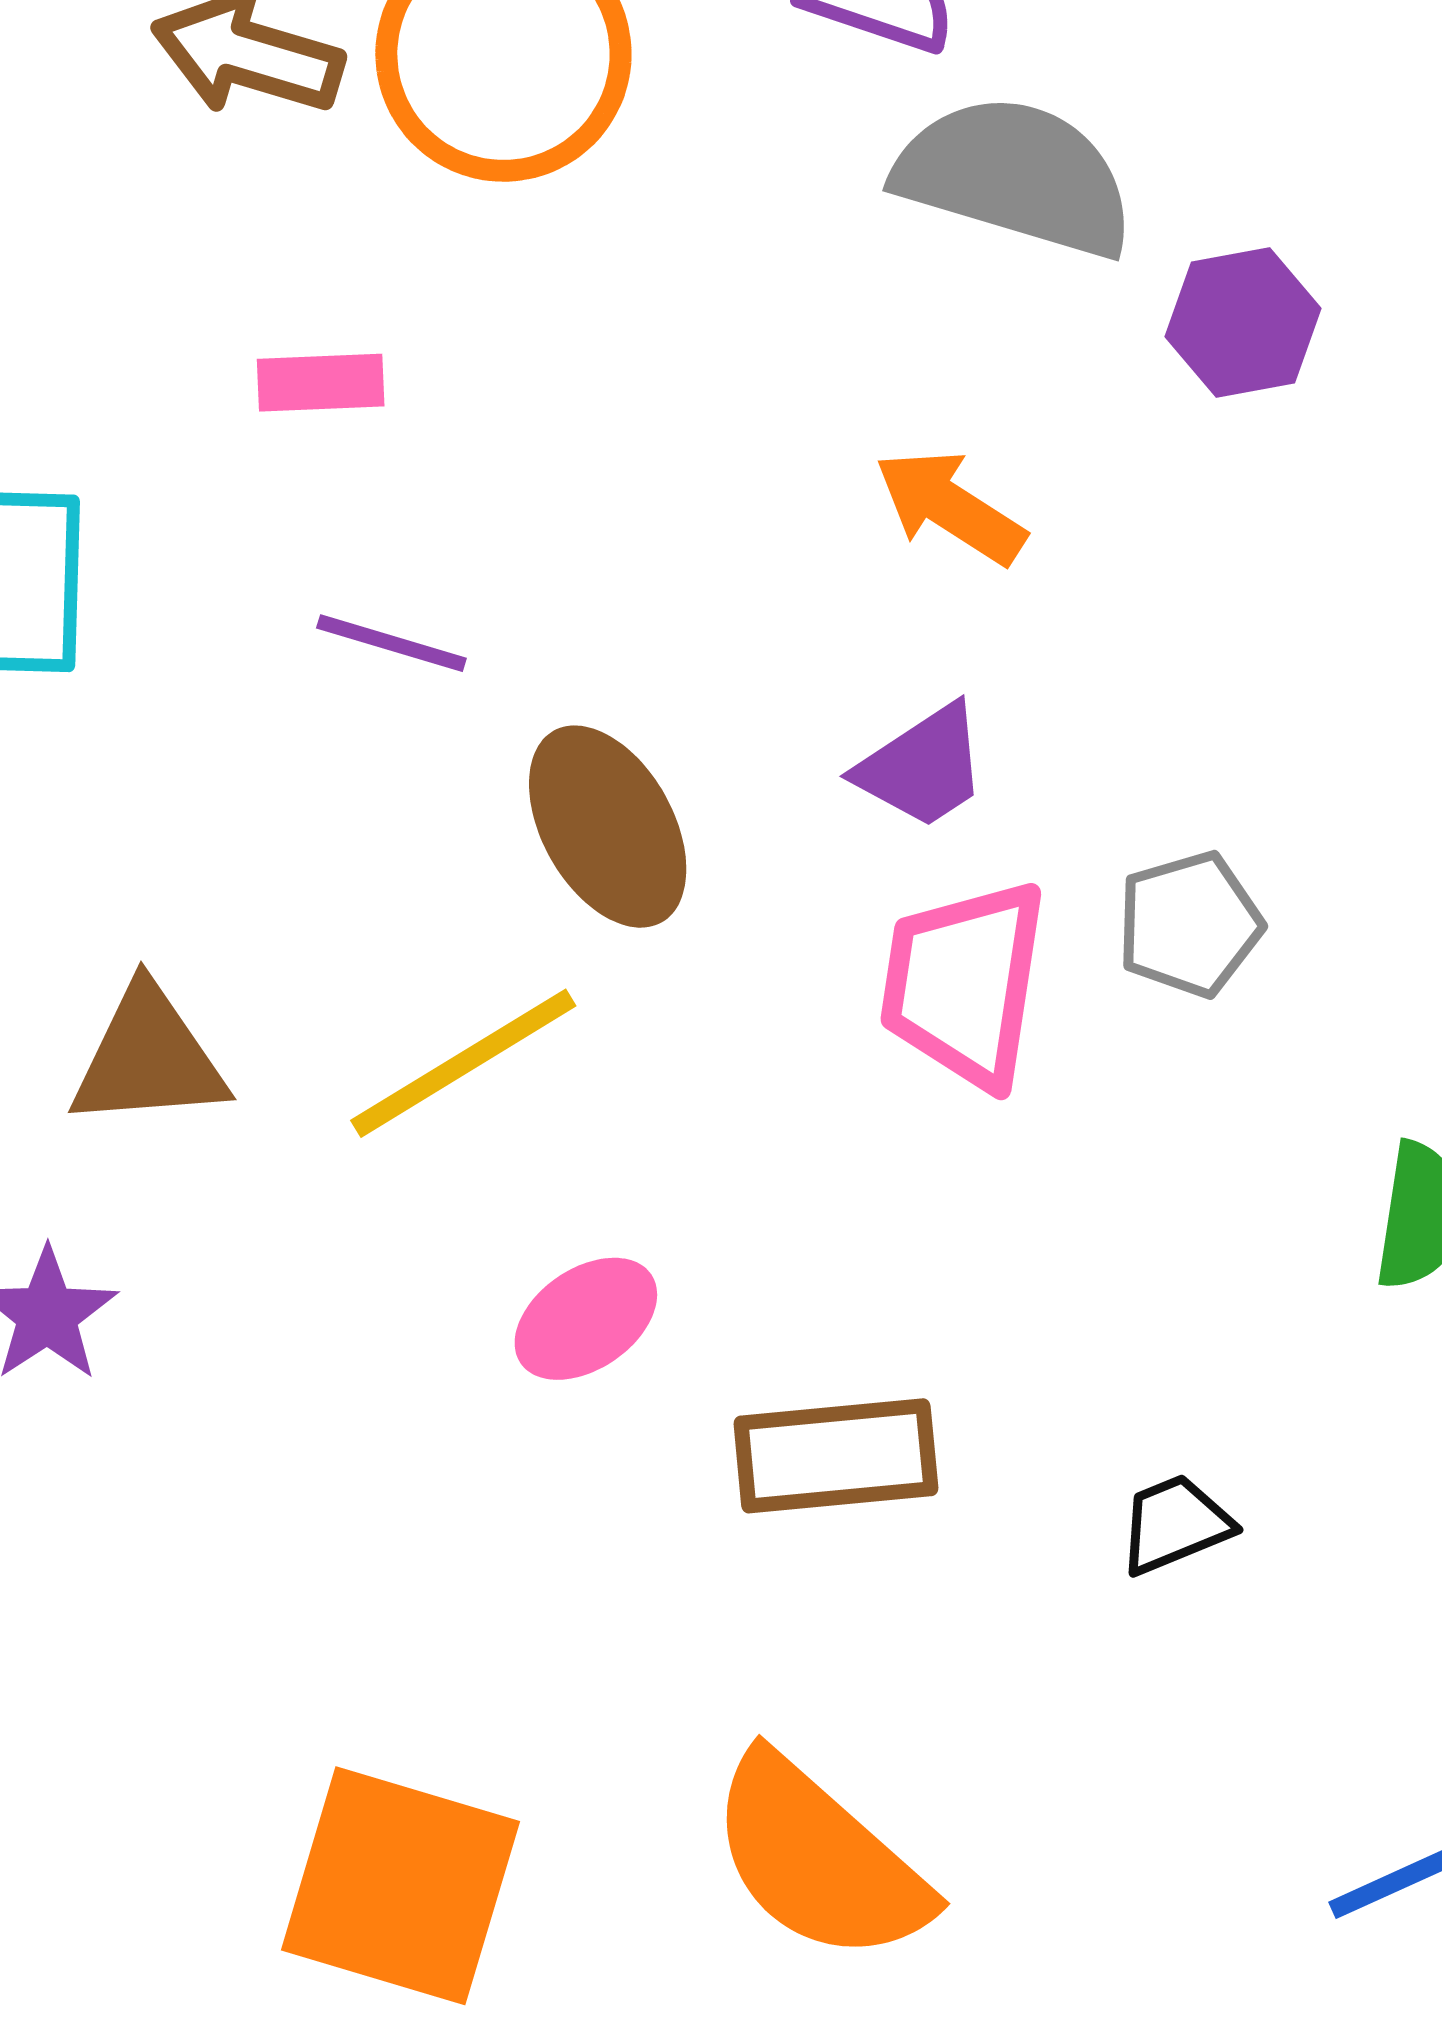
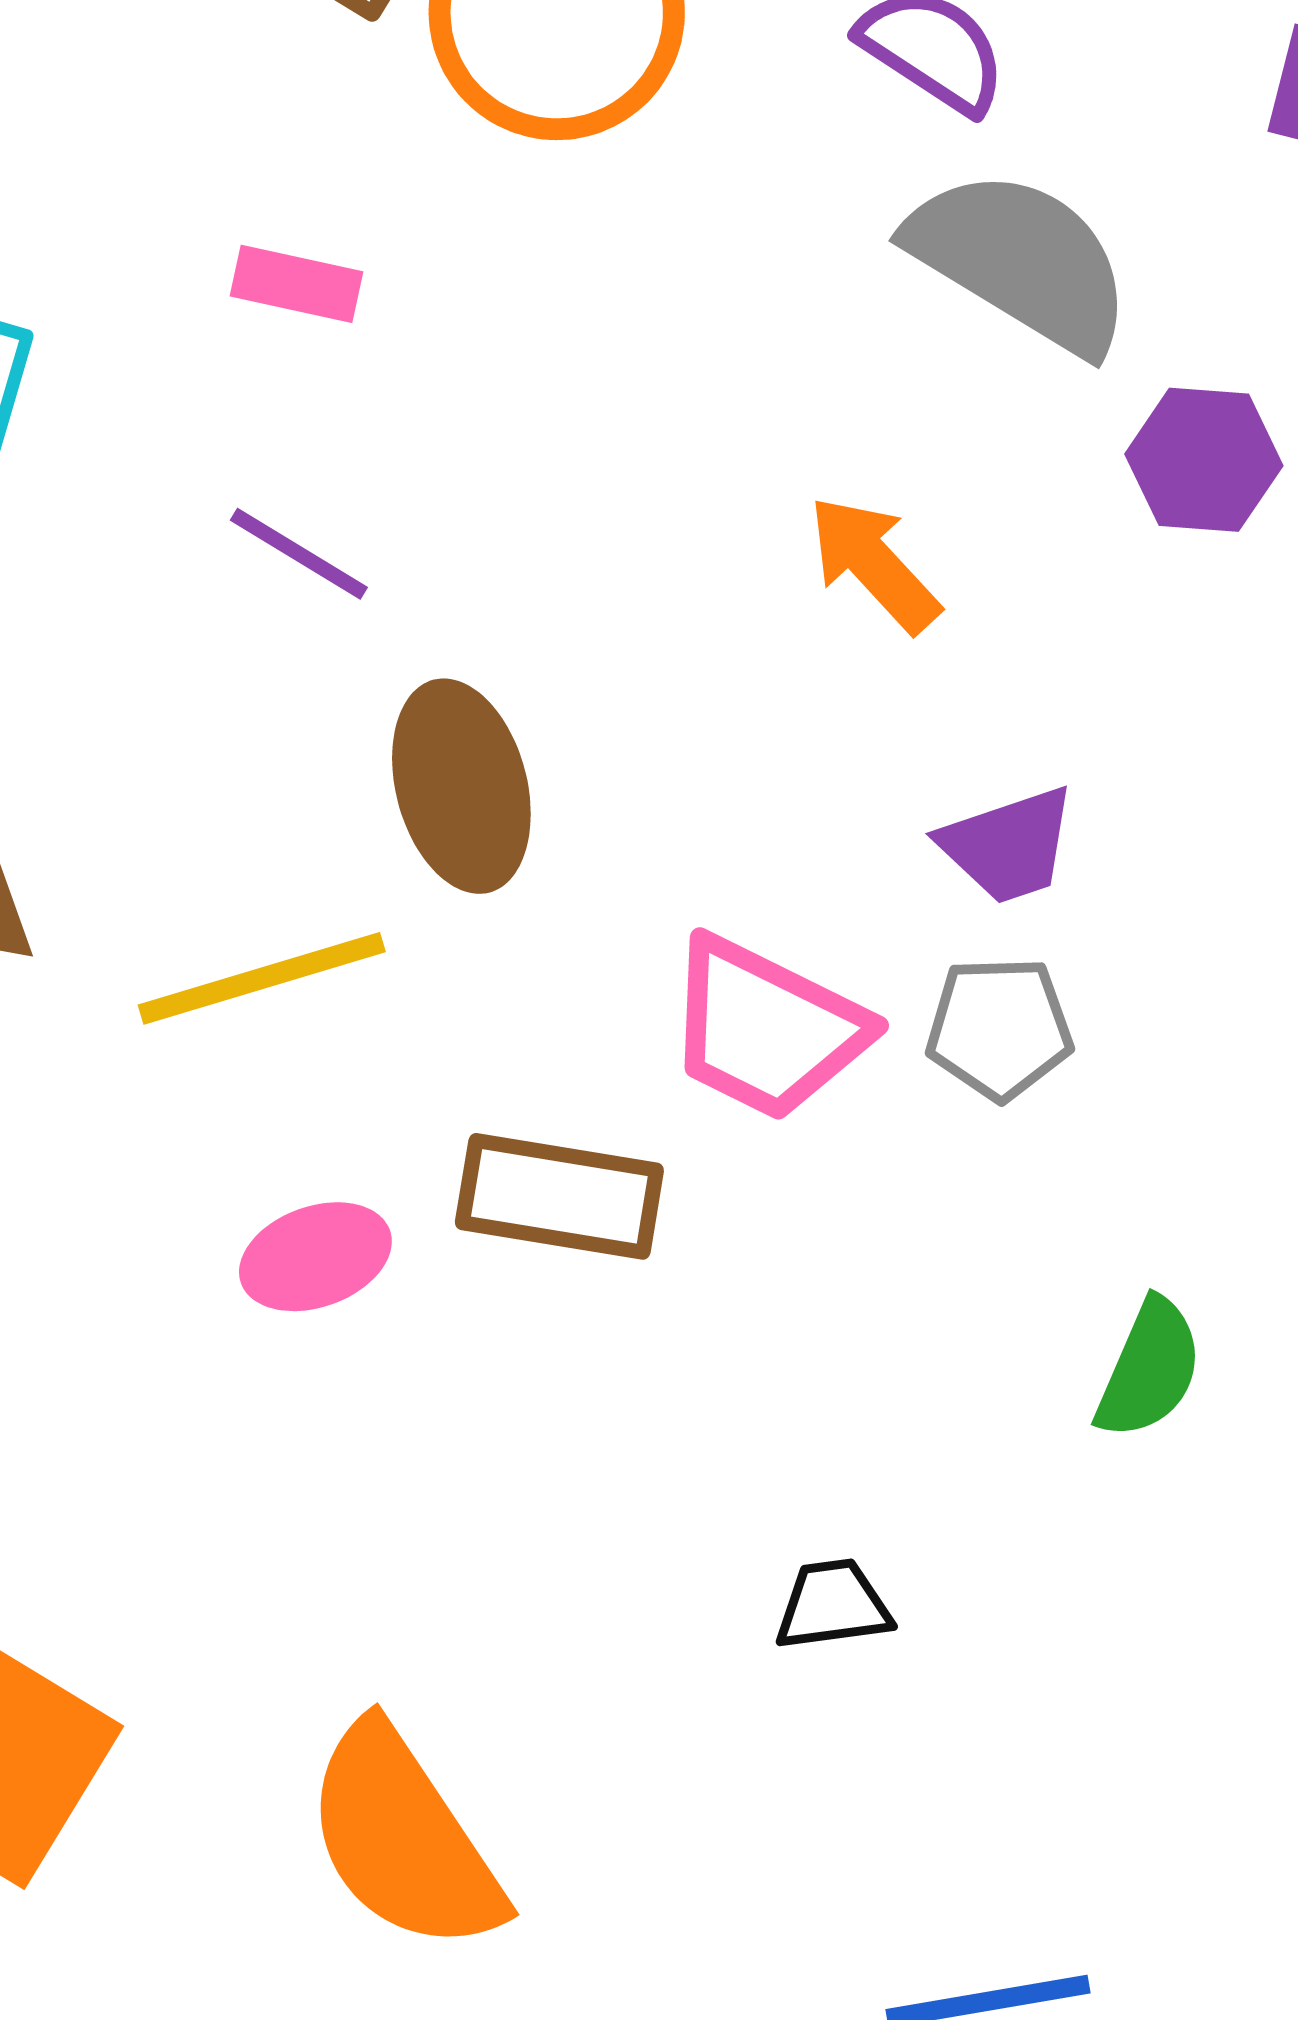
purple trapezoid: (922, 767) -> (1008, 845), moved
pink trapezoid: (964, 984) -> (766, 1029), turned -87
brown rectangle: (836, 1456) -> (559, 1196), moved

